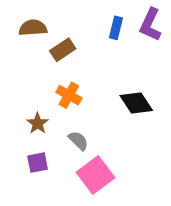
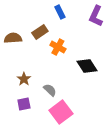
brown semicircle: (33, 28) -> (13, 38), moved
blue rectangle: (116, 28) -> (60, 12), moved, turned -40
orange cross: (69, 95) -> (58, 47), moved

